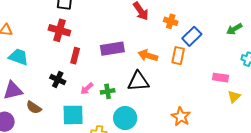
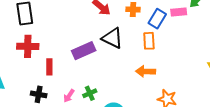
orange arrow: (148, 56) -> (146, 71), moved
pink rectangle: (221, 78) -> (179, 12), moved
black triangle: (138, 81) -> (112, 38), moved, turned 45

